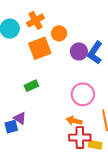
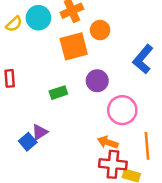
purple circle: (79, 51) -> (97, 81), moved
purple triangle: (20, 118) -> (40, 132), turned 48
blue square: (11, 127) -> (28, 142), turned -32

